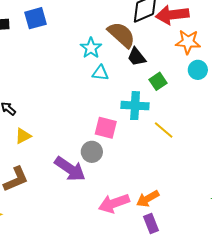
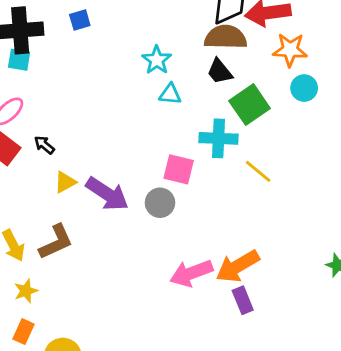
blue square: (35, 18) -> (80, 20), size x0.7
brown semicircle: (121, 35) -> (226, 37), moved, turned -40
green square: (158, 81) -> (250, 105), size x1.6
purple arrow: (70, 169) -> (107, 194), moved
orange arrow: (148, 199) -> (238, 266), size x1.4

